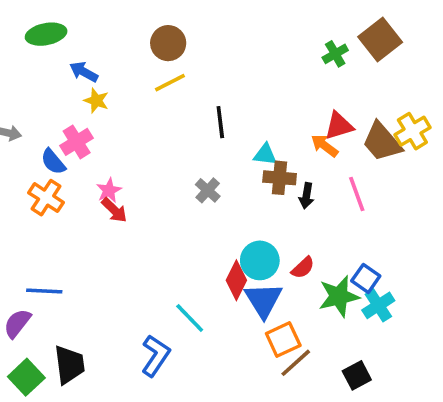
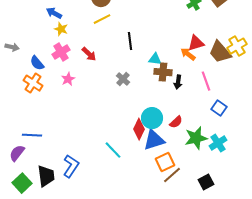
pink cross: (77, 142) -> (61, 52), moved
red arrow: (114, 210) -> (89, 54), moved
blue square: (366, 278) -> (219, 108), moved
blue triangle: (263, 300) -> (154, 140), turned 45
blue L-shape: (156, 356) -> (71, 166), moved

